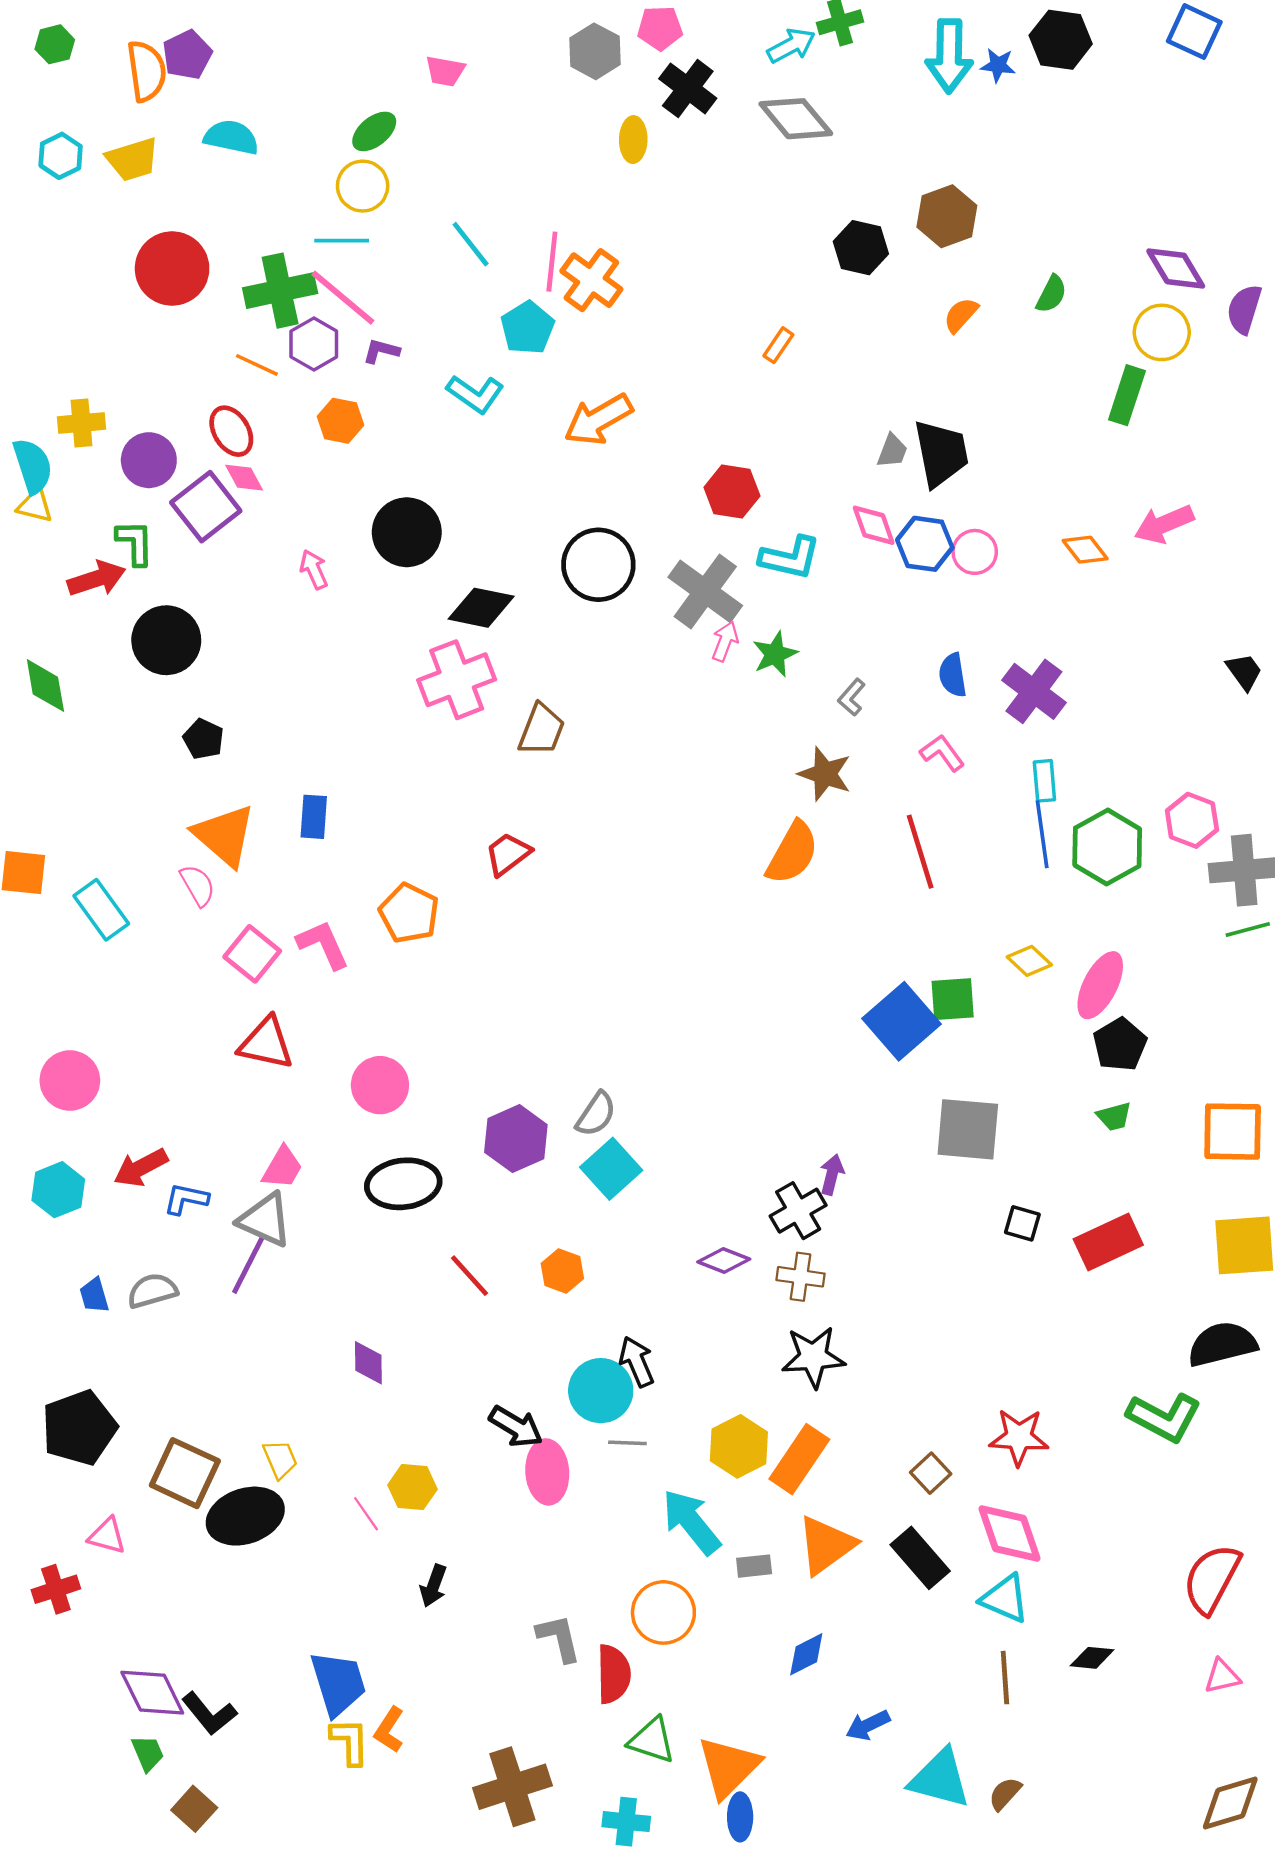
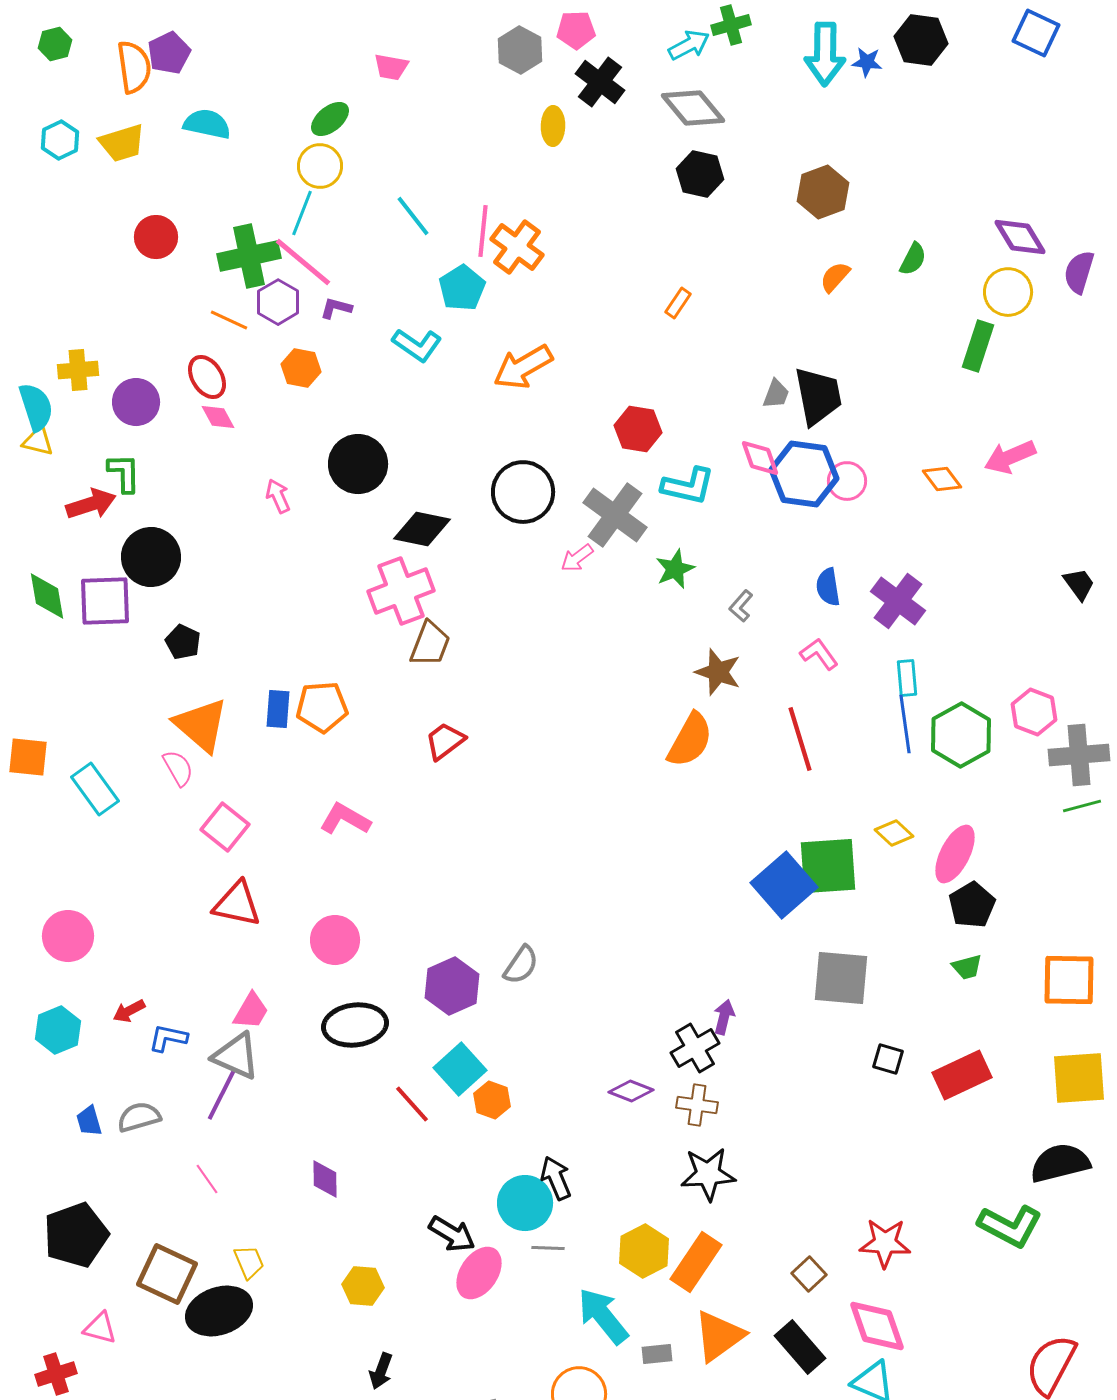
cyan line: (342, 241) -> (302, 213), turned -69
black hexagon: (861, 248) -> (700, 174), moved
red circle: (172, 269) -> (156, 237), size x0.7
purple square: (206, 507) -> (105, 601), moved, turned 36
blue hexagon: (925, 544) -> (804, 474), size x1.4
pink arrow: (725, 641) -> (577, 558), moved, turned -148
brown trapezoid: (541, 730) -> (430, 644), moved
orange pentagon: (409, 913) -> (322, 707), moved, turned -30
pink L-shape: (323, 945) -> (345, 819), moved, turned -36
green square: (953, 999) -> (828, 866), size x1.5
red arrow: (141, 1168) -> (129, 1011), size x0.7
cyan square: (611, 1169) -> (460, 1069), moved
pink ellipse: (547, 1472) -> (479, 1273), turned 38
pink line: (366, 1514) -> (207, 1179), moved

